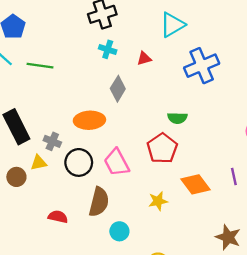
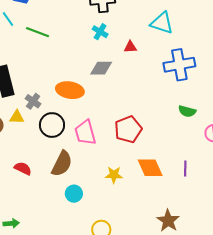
cyan triangle: (172, 25) -> (162, 23), turned 35
gray diamond: (118, 89) -> (101, 68), turned 45
green semicircle: (177, 118) -> (187, 111), moved

